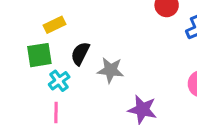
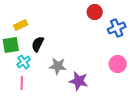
gray star: (111, 70) -> (58, 66), moved

